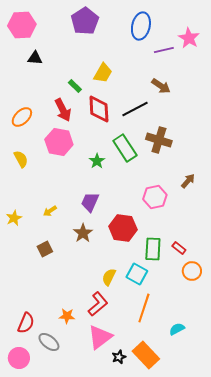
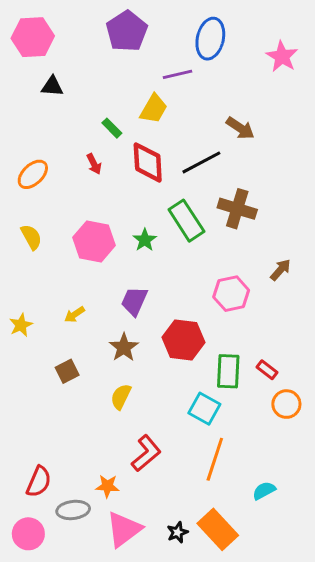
purple line: (164, 50) -> (178, 74), moved
red arrow: (63, 110) -> (94, 164), size x0.6
pink hexagon: (59, 142) -> (94, 241), moved
yellow semicircle: (109, 277) -> (121, 397), moved
orange star: (67, 316) -> (107, 486), moved
pink triangle: (100, 337) -> (124, 529), moved
gray ellipse: (49, 342) -> (73, 510), turned -45

